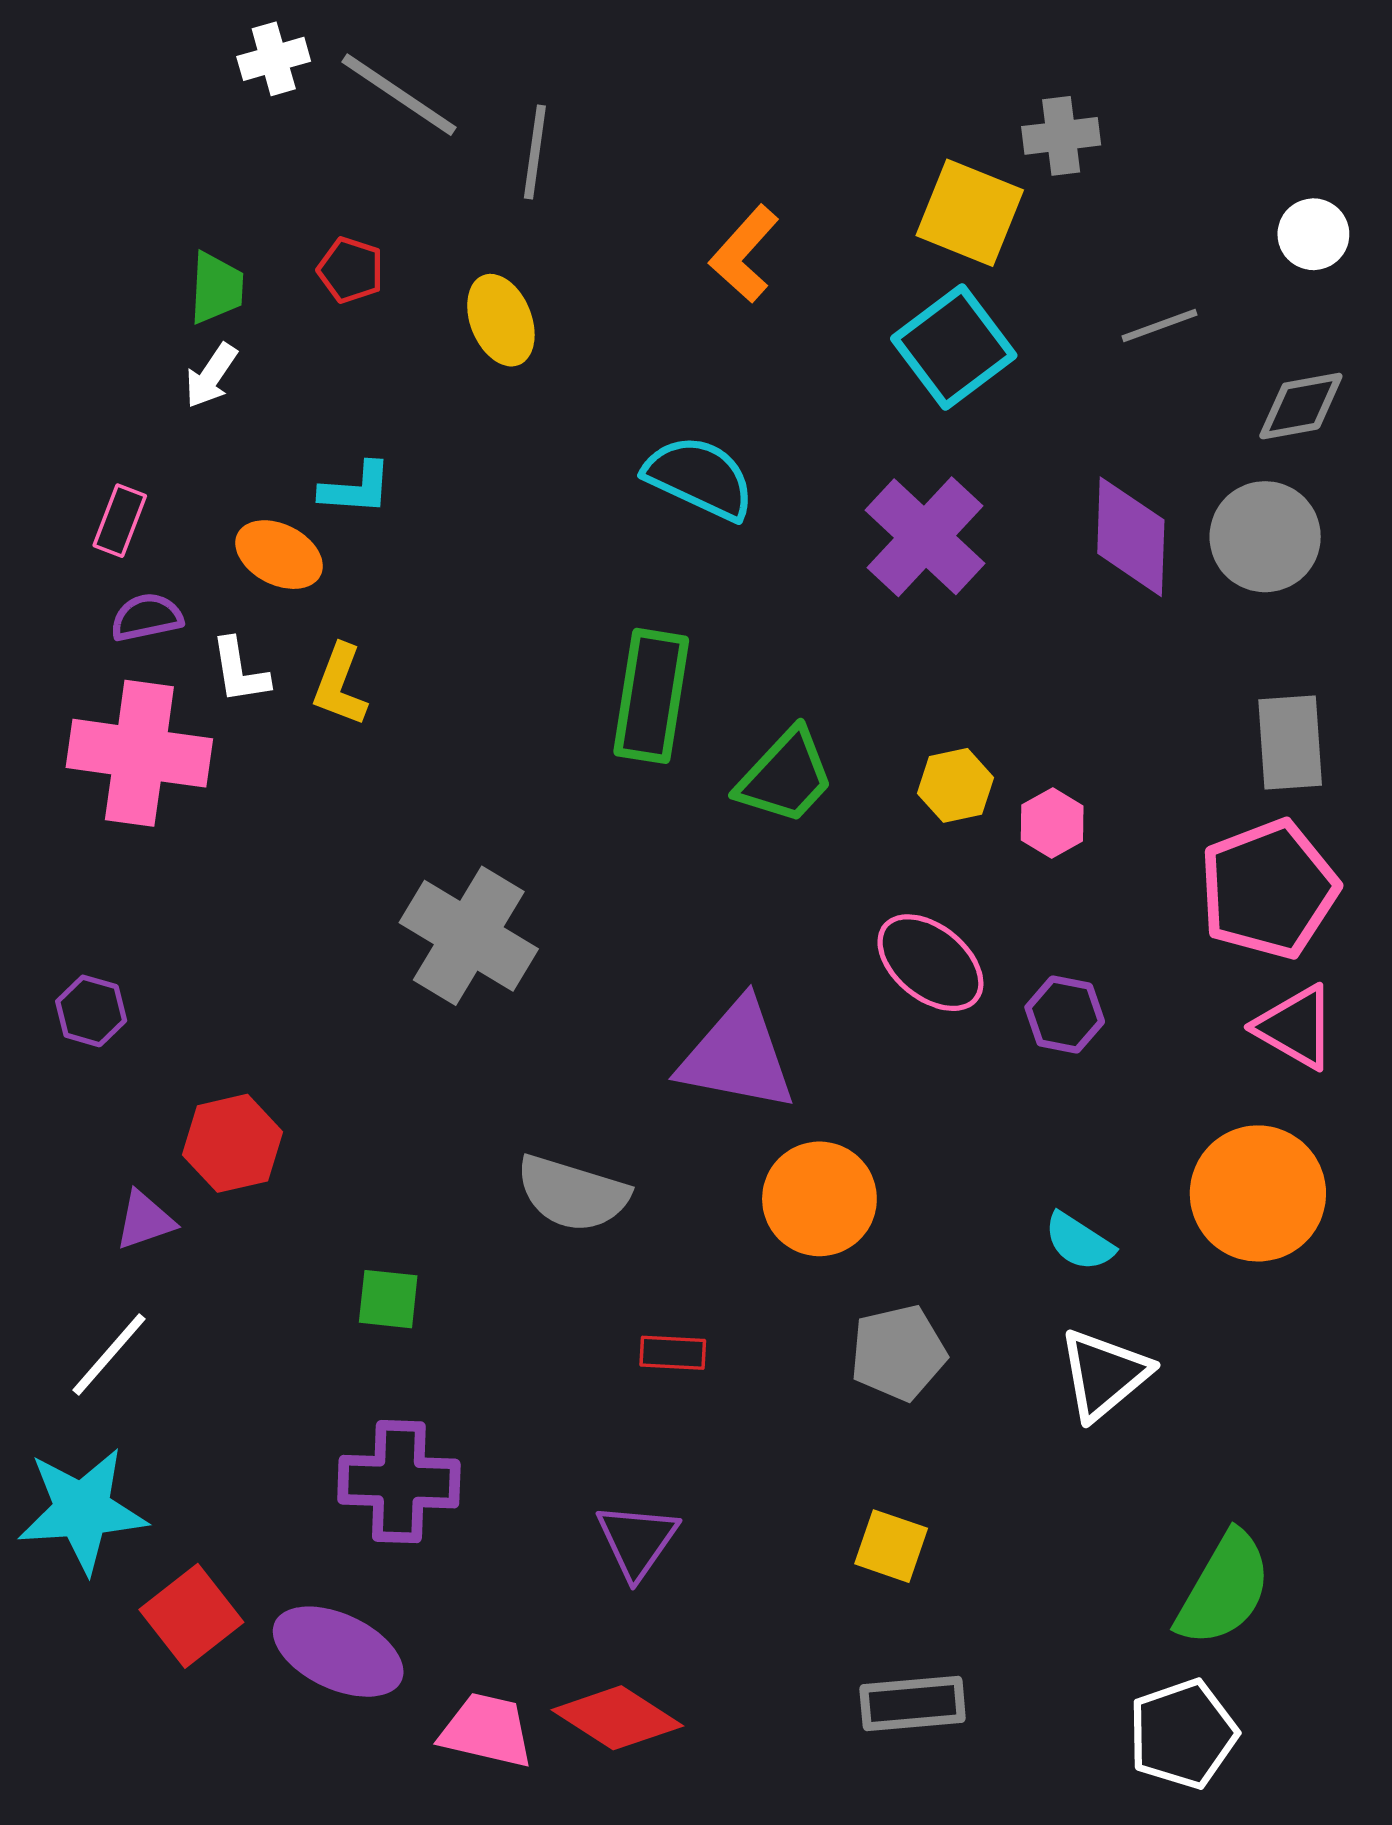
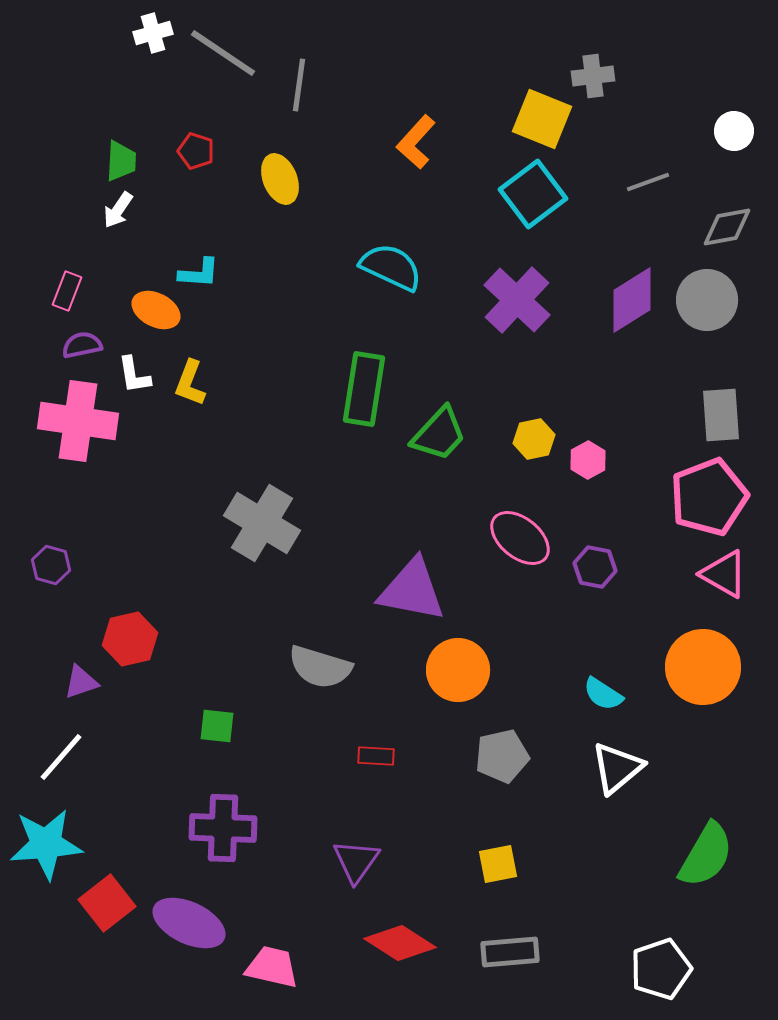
purple diamond: (1131, 537) -> (632, 300), turned 56
yellow square: (891, 1546) -> (498, 864), turned -30
green semicircle: (1224, 1589) -> (706, 855), moved
red diamond: (617, 1718) -> (400, 943), moved

